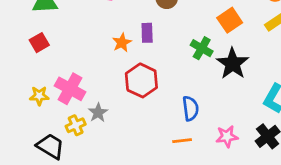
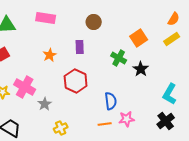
orange star: (122, 43) -> (50, 55), moved
black star: (233, 64) -> (141, 69), size x0.7
yellow cross: (76, 125) -> (61, 128), moved
pink star: (227, 136) -> (127, 119), moved

